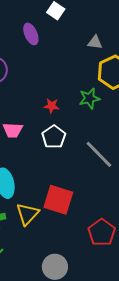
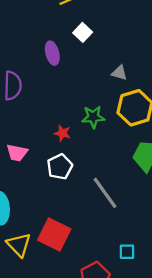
green star: (89, 98) -> (93, 117), moved
yellow triangle: (27, 214) -> (19, 245), turned -35

